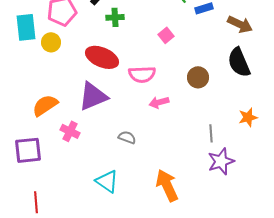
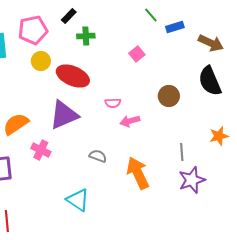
yellow circle: (51, 42) -> (41, 61), moved
pink semicircle: (142, 74) -> (113, 103), moved, size x0.6
orange arrow: (167, 185) -> (138, 173), moved

